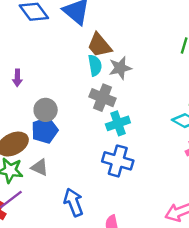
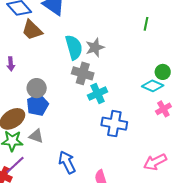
brown trapezoid: (99, 45) -> (32, 30), moved
cyan semicircle: (95, 65) -> (74, 47), size x1.4
blue cross: (118, 161) -> (114, 124), moved

